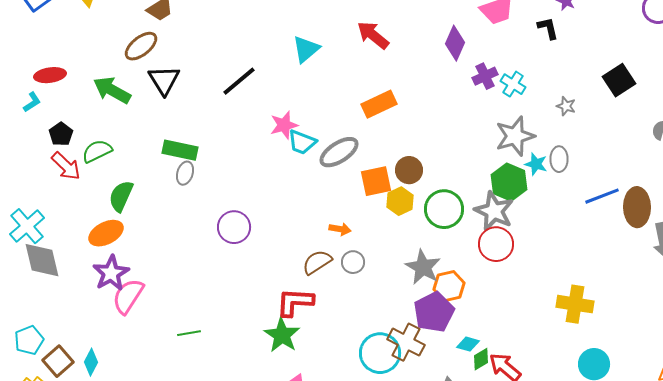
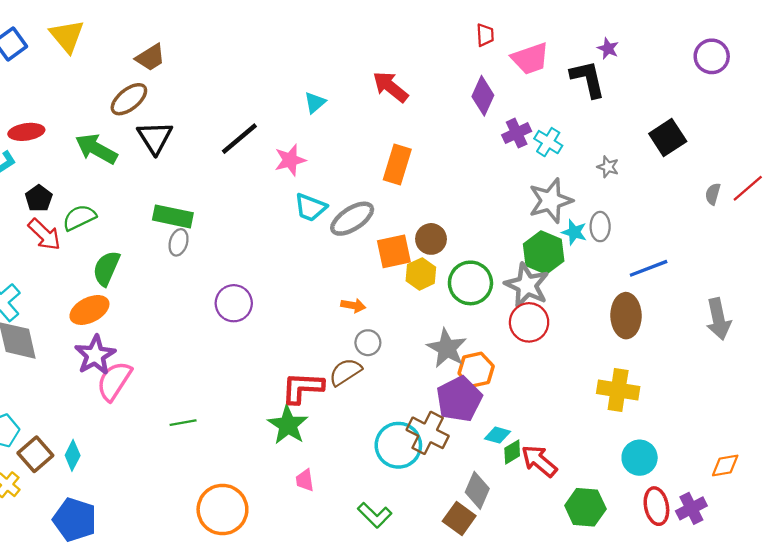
black L-shape: (548, 28) -> (588, 79), size x1.5
cyan triangle: (306, 49) -> (315, 103), size x0.7
orange rectangle: (379, 104) -> (397, 165), turned -48
pink star: (284, 125) -> (290, 160), moved
brown ellipse: (637, 207) -> (626, 316), moved
brown semicircle: (317, 262) -> (345, 372), moved

